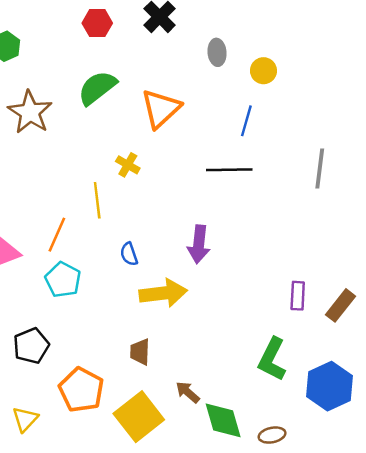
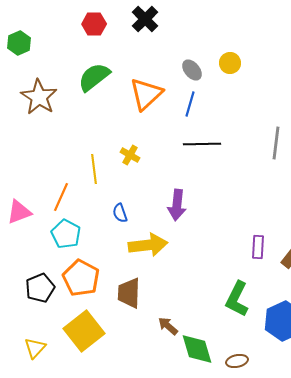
gray ellipse: (217, 52) -> (192, 70), moved, turned -35
blue line: (246, 121) -> (190, 104), moved
yellow cross: (128, 165) -> (130, 155), moved
brown trapezoid: (140, 352) -> (129, 293), size x1.4
orange pentagon: (81, 390) -> (81, 278), moved
yellow square: (139, 417) -> (84, 331), moved

